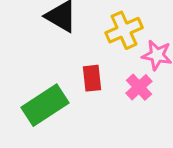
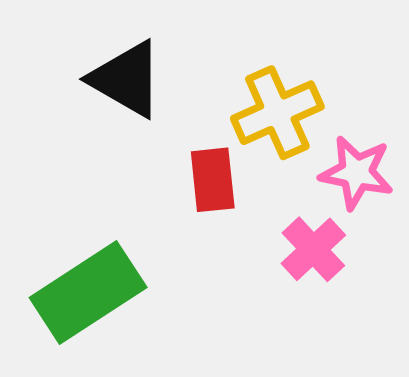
red rectangle: (92, 78) -> (213, 180), moved

